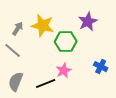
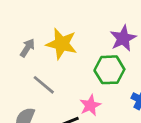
green hexagon: (66, 42) -> (109, 70), moved
gray line: (13, 51) -> (44, 85), moved

